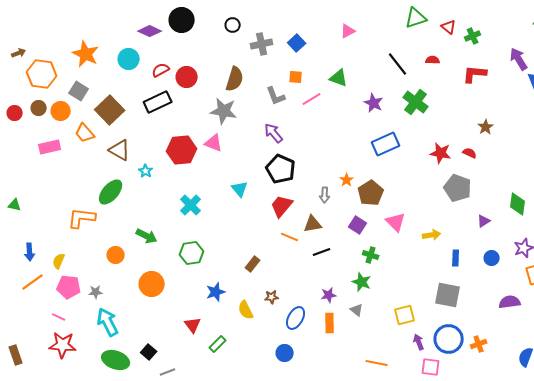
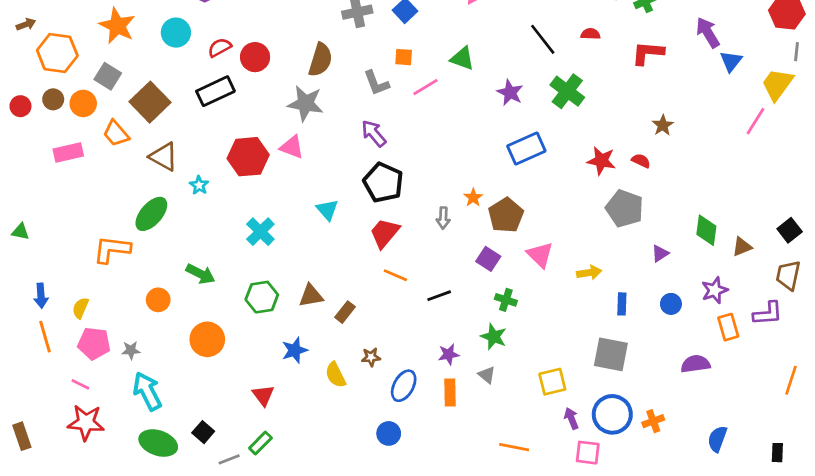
brown triangle: (313, 224) -> (311, 296), moved
orange line: (33, 282) -> (45, 337), turned -70
green rectangle: (218, 344) -> (260, 443), moved

